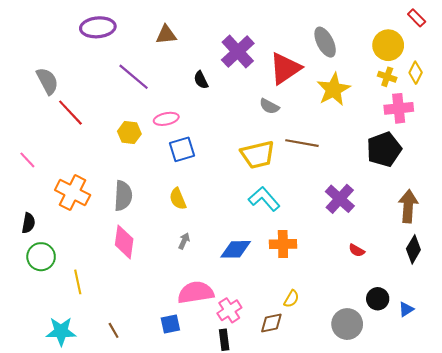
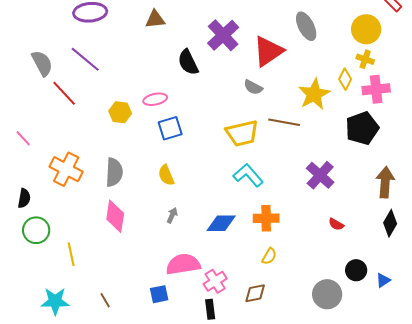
yellow diamond: (416, 73) -> (345, 79), moved
purple line: (134, 77) -> (85, 59), moved
black semicircle: (201, 80) -> (188, 62), size x1.5
yellow star: (333, 89) -> (314, 94), moved
yellow semicircle: (291, 299) -> (269, 256), moved

